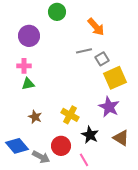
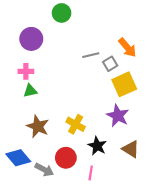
orange arrow: (96, 27) -> (127, 48), moved
brown star: (35, 117) -> (38, 126), size x1.5
pink line: (84, 160) -> (91, 173), turned 40

